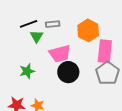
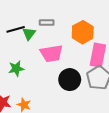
black line: (29, 24) -> (16, 29), moved
black circle: (68, 72) -> (70, 80), moved

